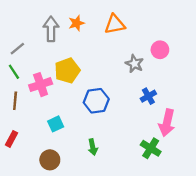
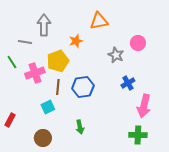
orange star: (76, 23) -> (76, 41), moved
gray line: (17, 49) -> (25, 42), moved, turned 48
brown line: (15, 101) -> (58, 87), moved
green cross: (151, 148) -> (138, 135), moved, turned -30

